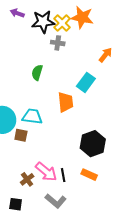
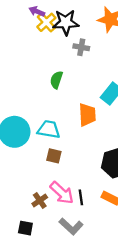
yellow cross: (62, 23) -> (46, 22), moved
brown square: (21, 135) -> (54, 156), moved

